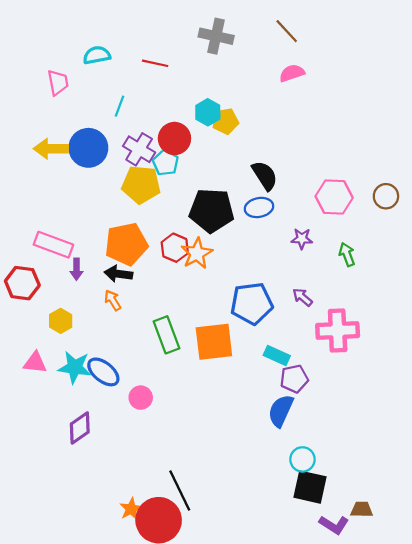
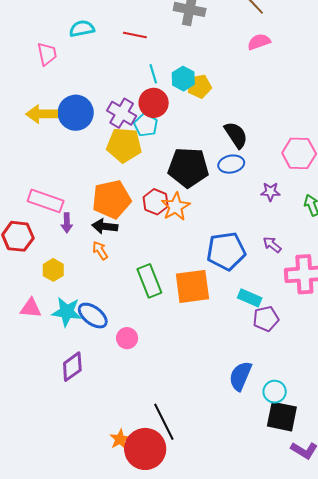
cyan line: (120, 106) -> (153, 74), moved, turned -36
blue semicircle: (281, 411) -> (240, 376), moved

